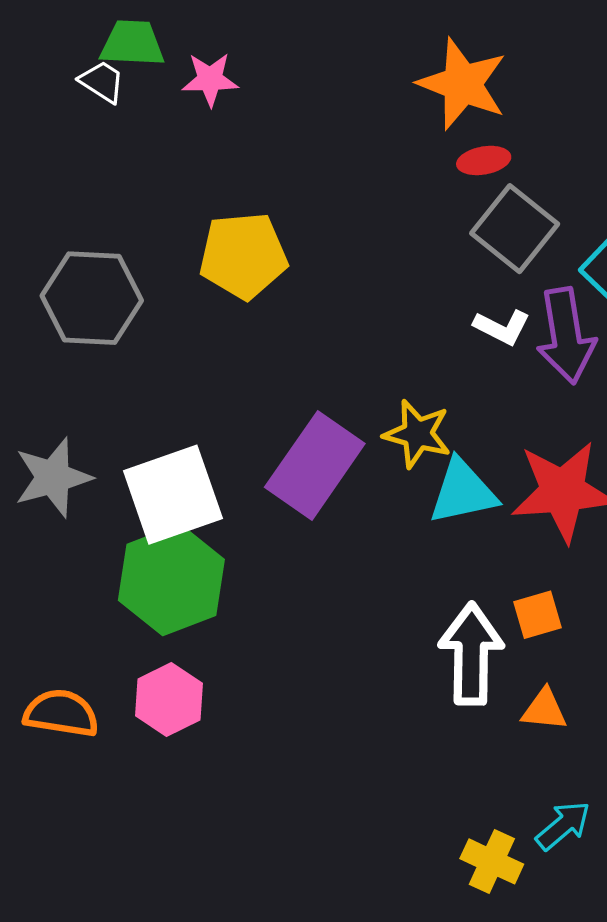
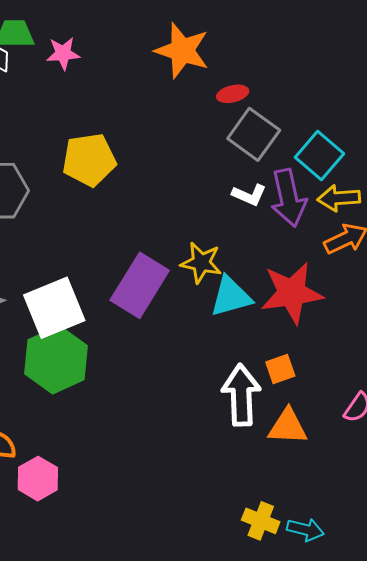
orange star: (462, 84) -> (182, 50), moved
pink hexagon: (169, 699) -> (38, 479), moved
orange triangle: (544, 710) -> (288, 427), size x1.4
cyan arrow: (563, 826) -> (305, 530), moved, turned 57

